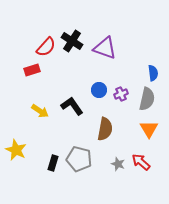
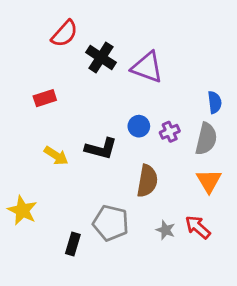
red semicircle: (46, 47) -> (64, 34), moved
black L-shape: (72, 106) -> (101, 149), turned 140
black rectangle: (53, 163) -> (73, 244), moved

